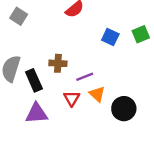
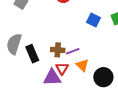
brown cross: (58, 63) -> (58, 50), moved
purple triangle: (37, 113) -> (52, 78), moved

